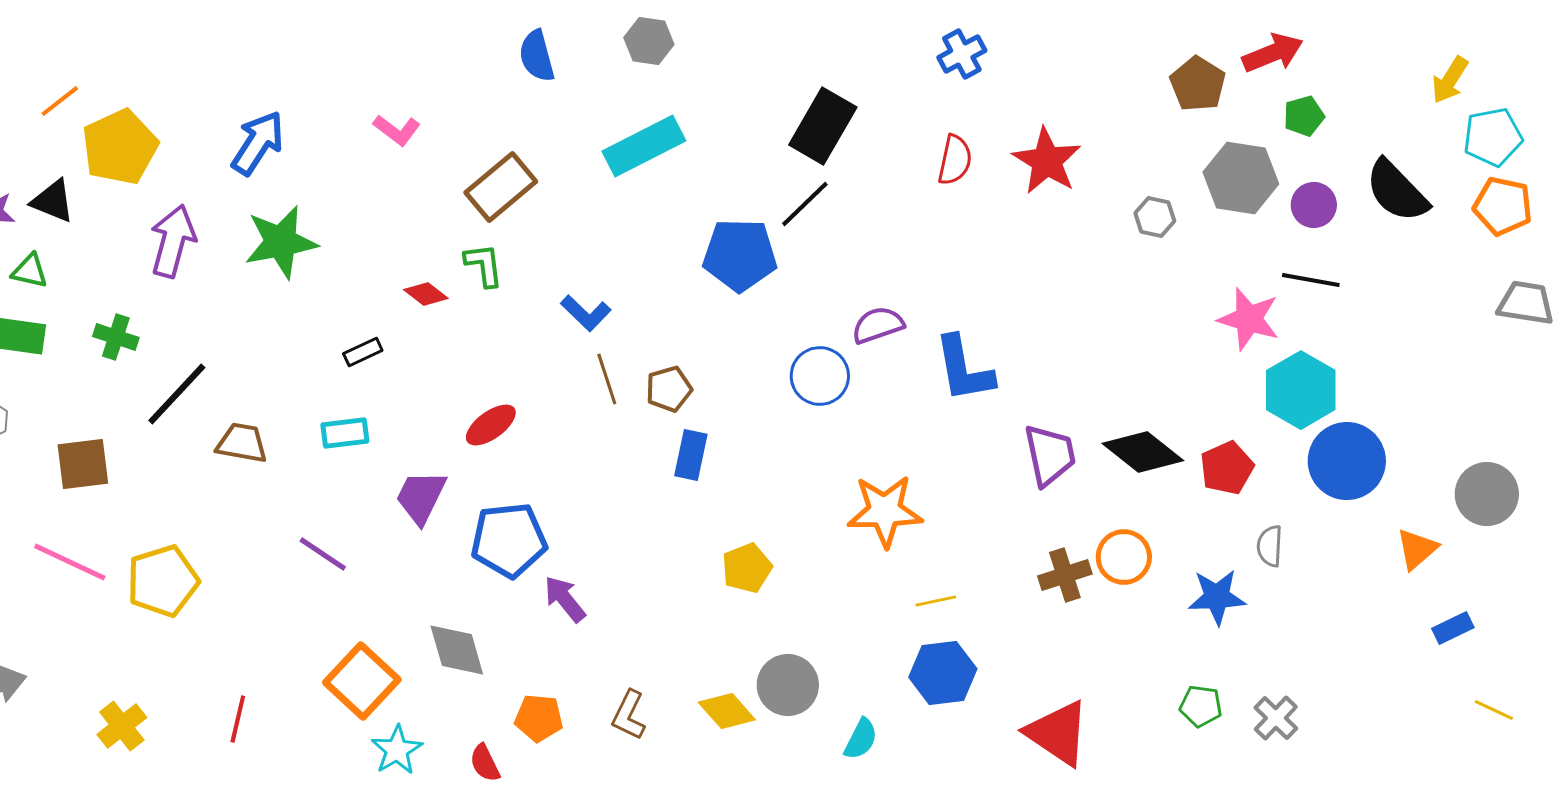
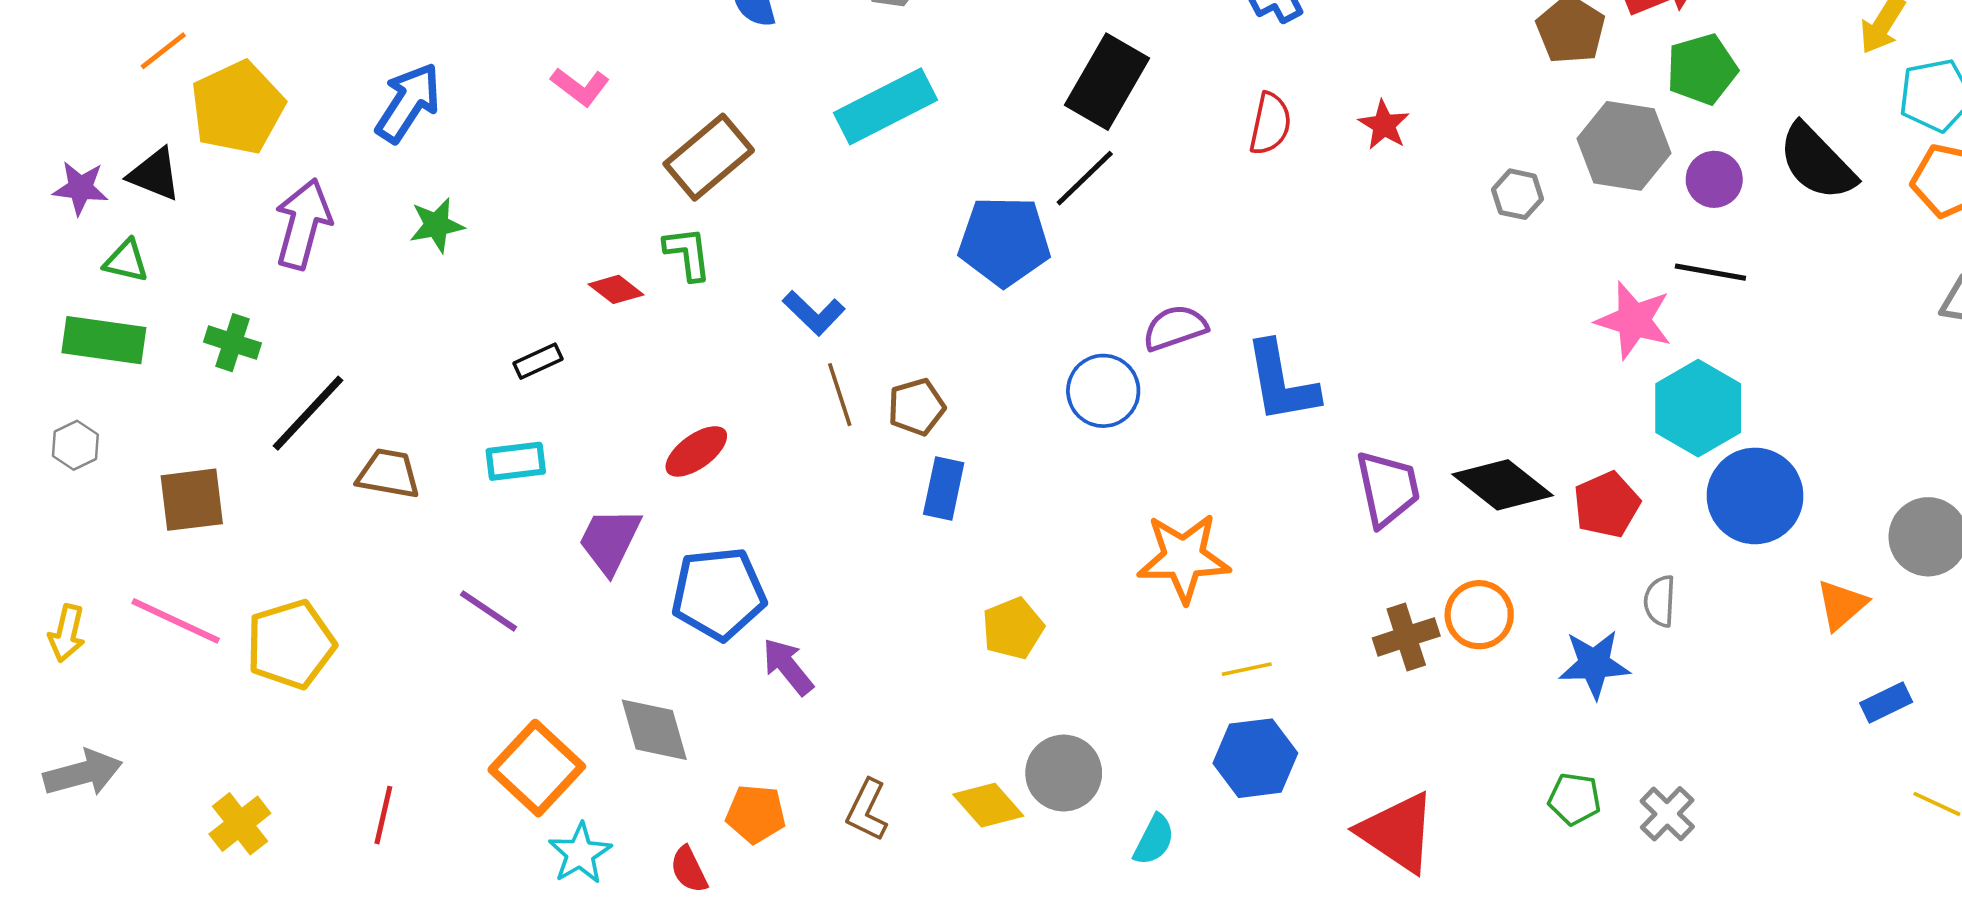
green pentagon: (1304, 116) -> (1702, 69), size x1.4
red star: (1047, 161) -> (1384, 125), size x0.6
green star: (281, 242) -> (437, 225), size x0.6

